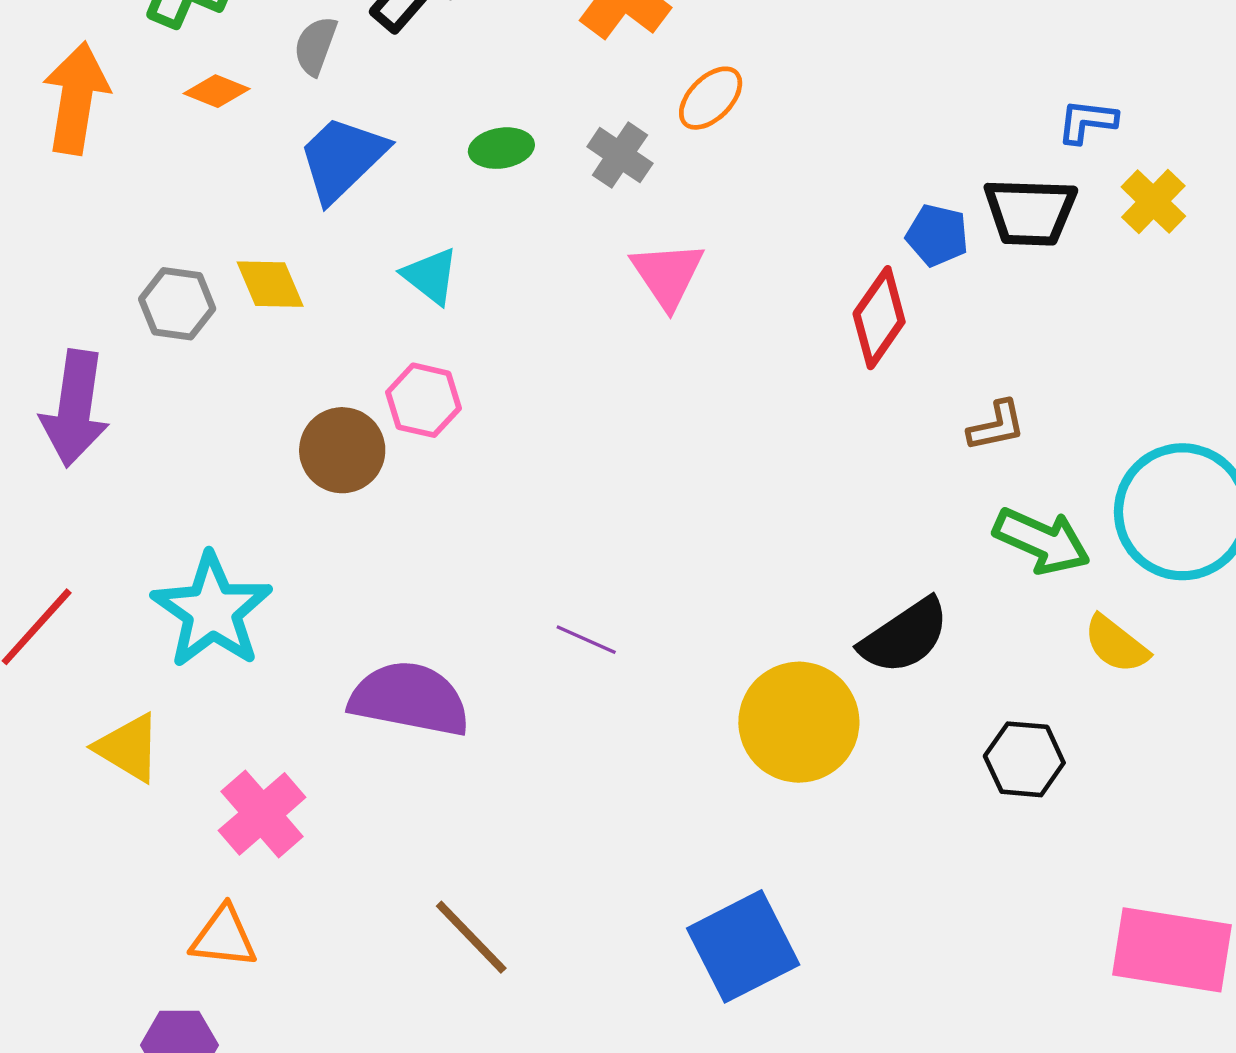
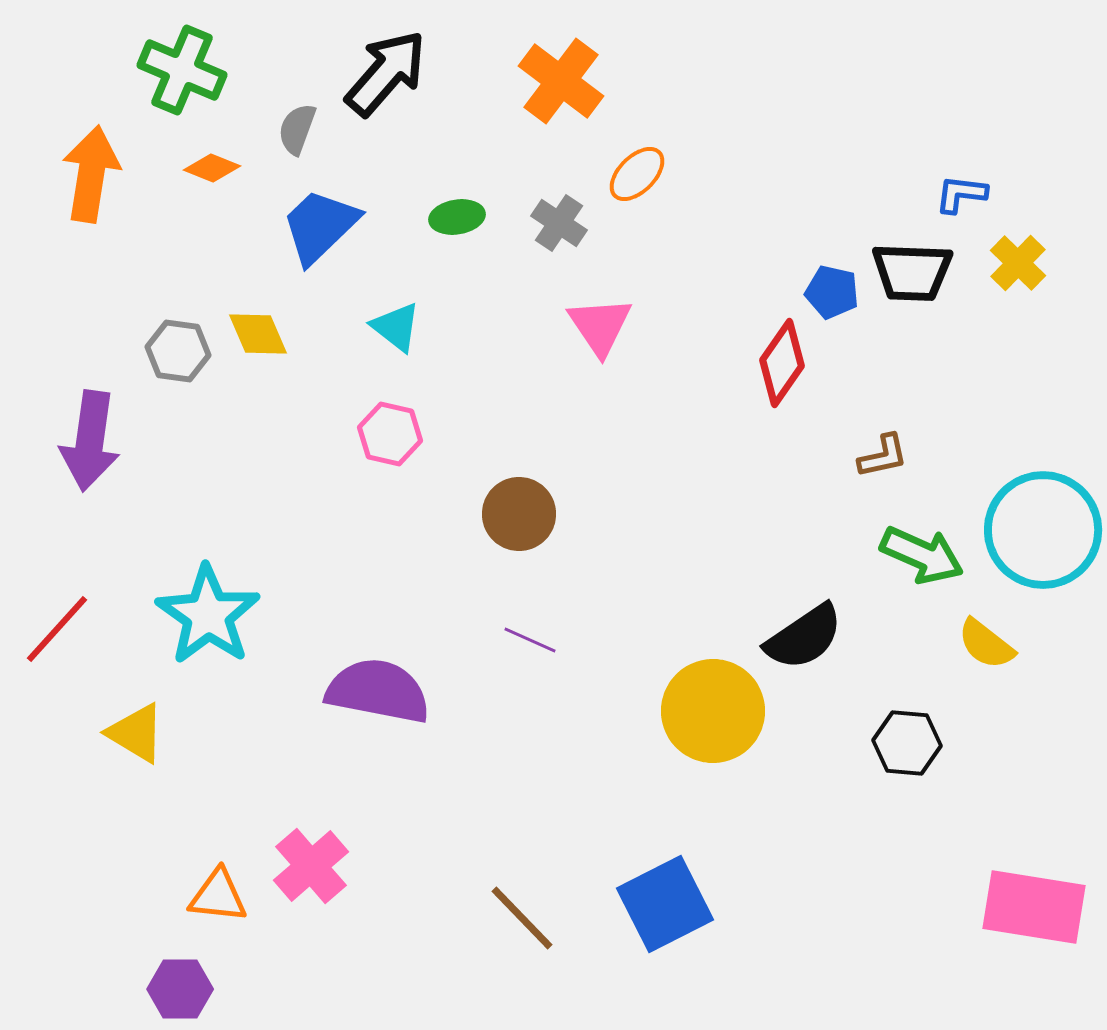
brown circle: (342, 450) -> (519, 514), moved
pink cross: (262, 814) -> (311, 866), moved
brown line: (471, 937) -> (522, 918), moved

